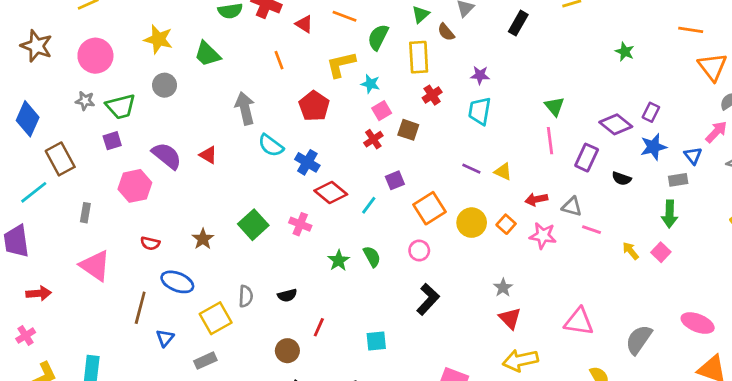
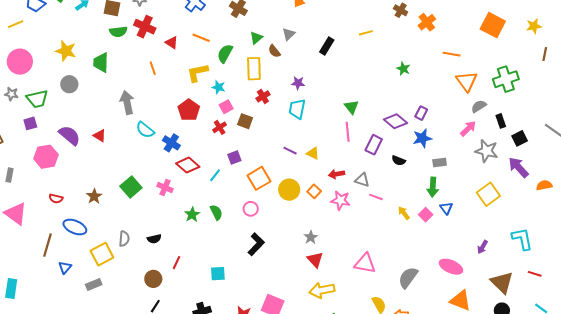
green trapezoid: (207, 54) -> (101, 62), turned 45
red pentagon: (314, 106) -> (189, 110), moved
blue triangle: (693, 156) -> (446, 208), moved

